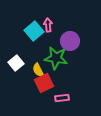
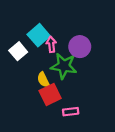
pink arrow: (48, 25) -> (51, 44), moved
white square: (16, 63) -> (18, 51), moved

